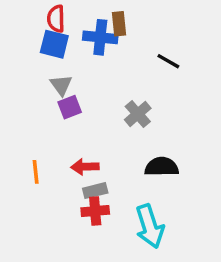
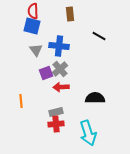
blue cross: (100, 37) -> (59, 46), moved
purple square: (70, 107) -> (46, 73), moved
gray cross: (138, 114) -> (60, 69), moved
red arrow: (85, 167) -> (61, 87), moved

